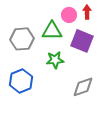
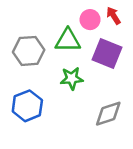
red arrow: (87, 12) -> (114, 16), turned -32

